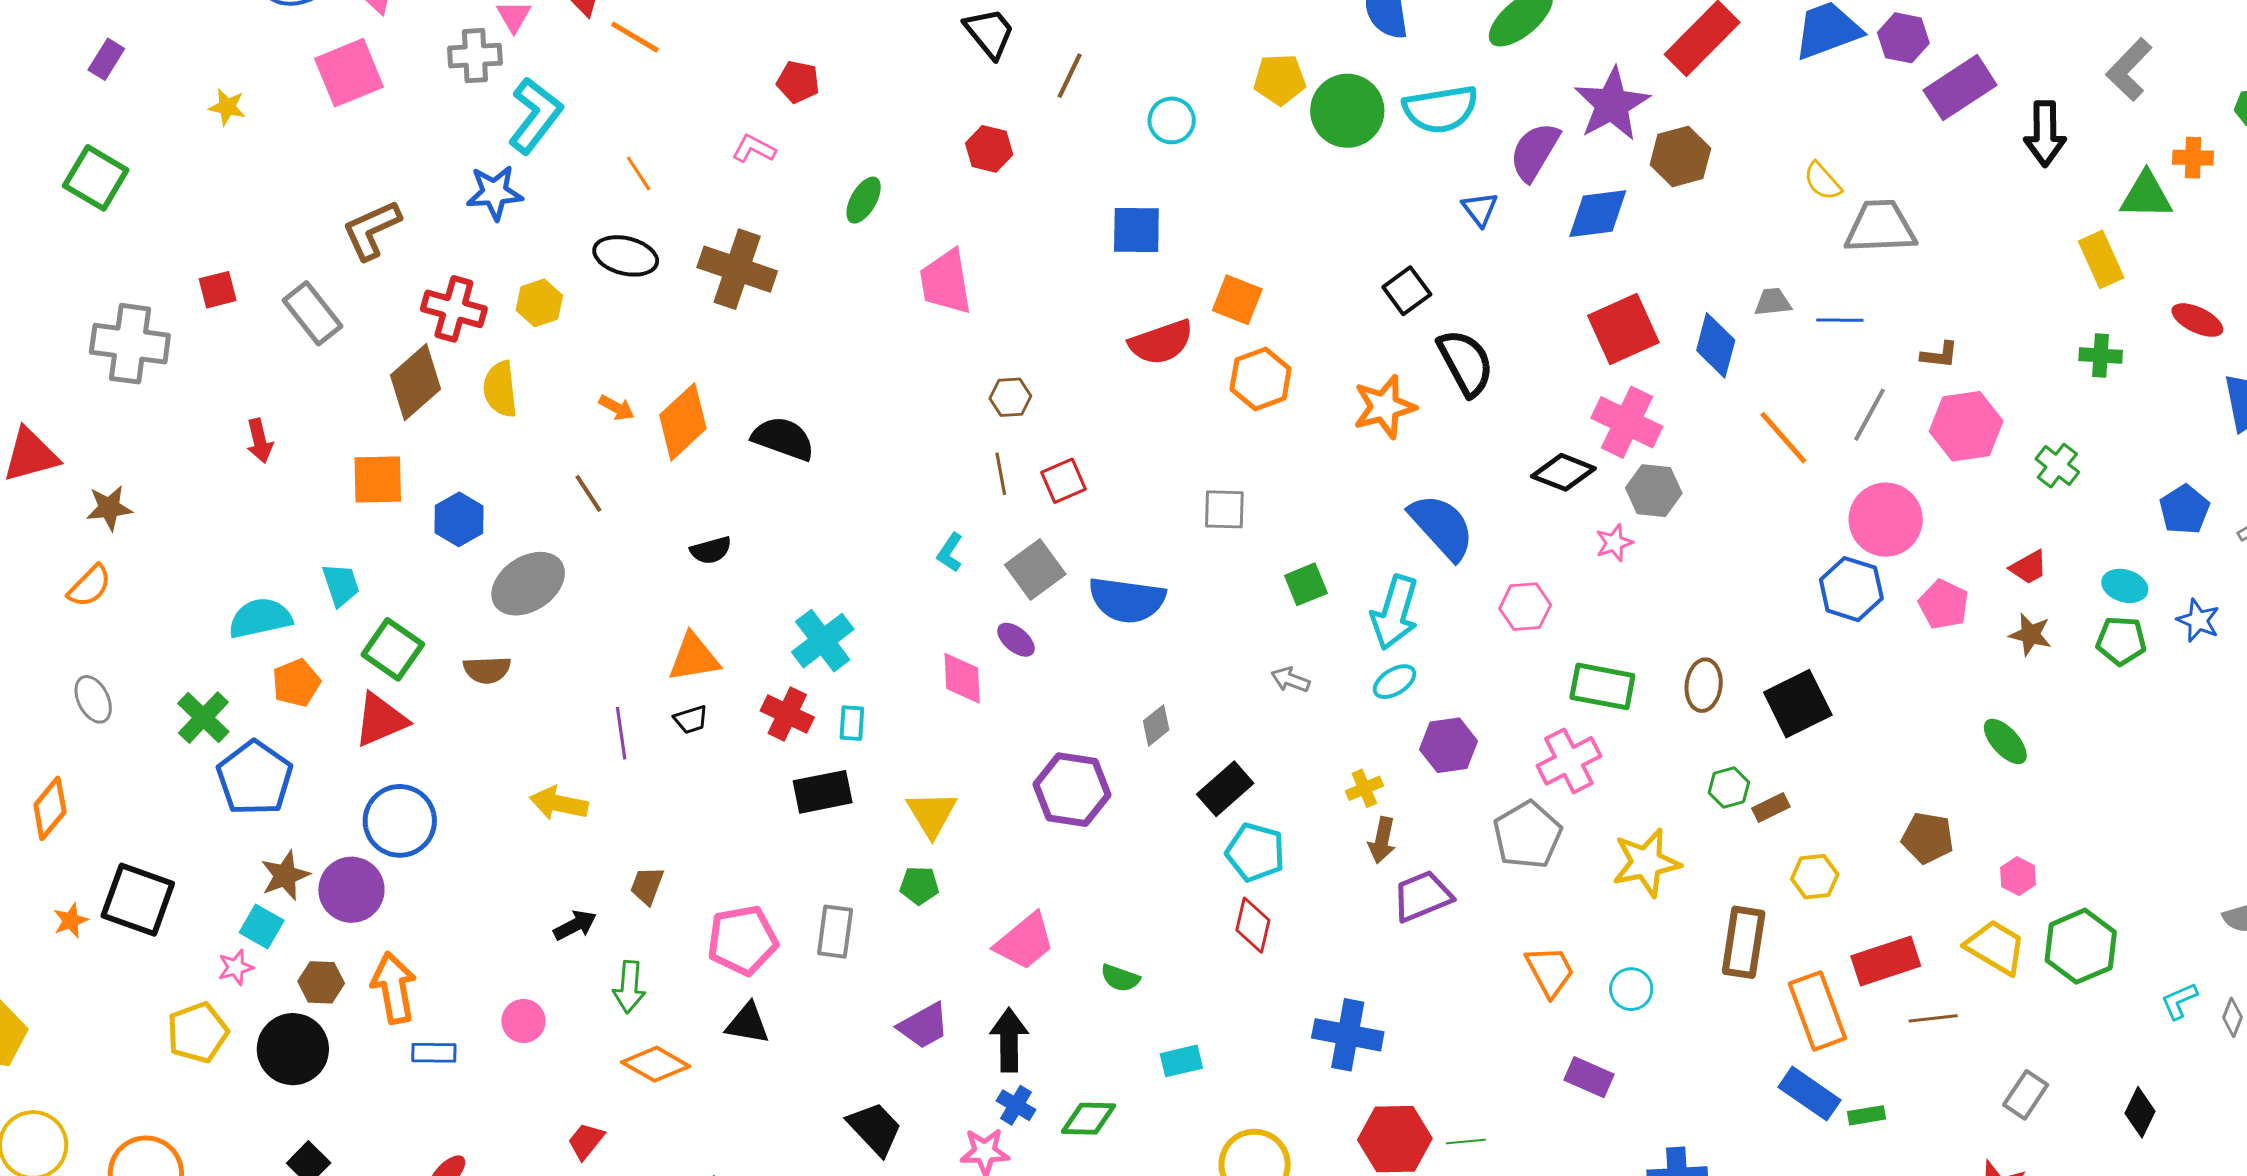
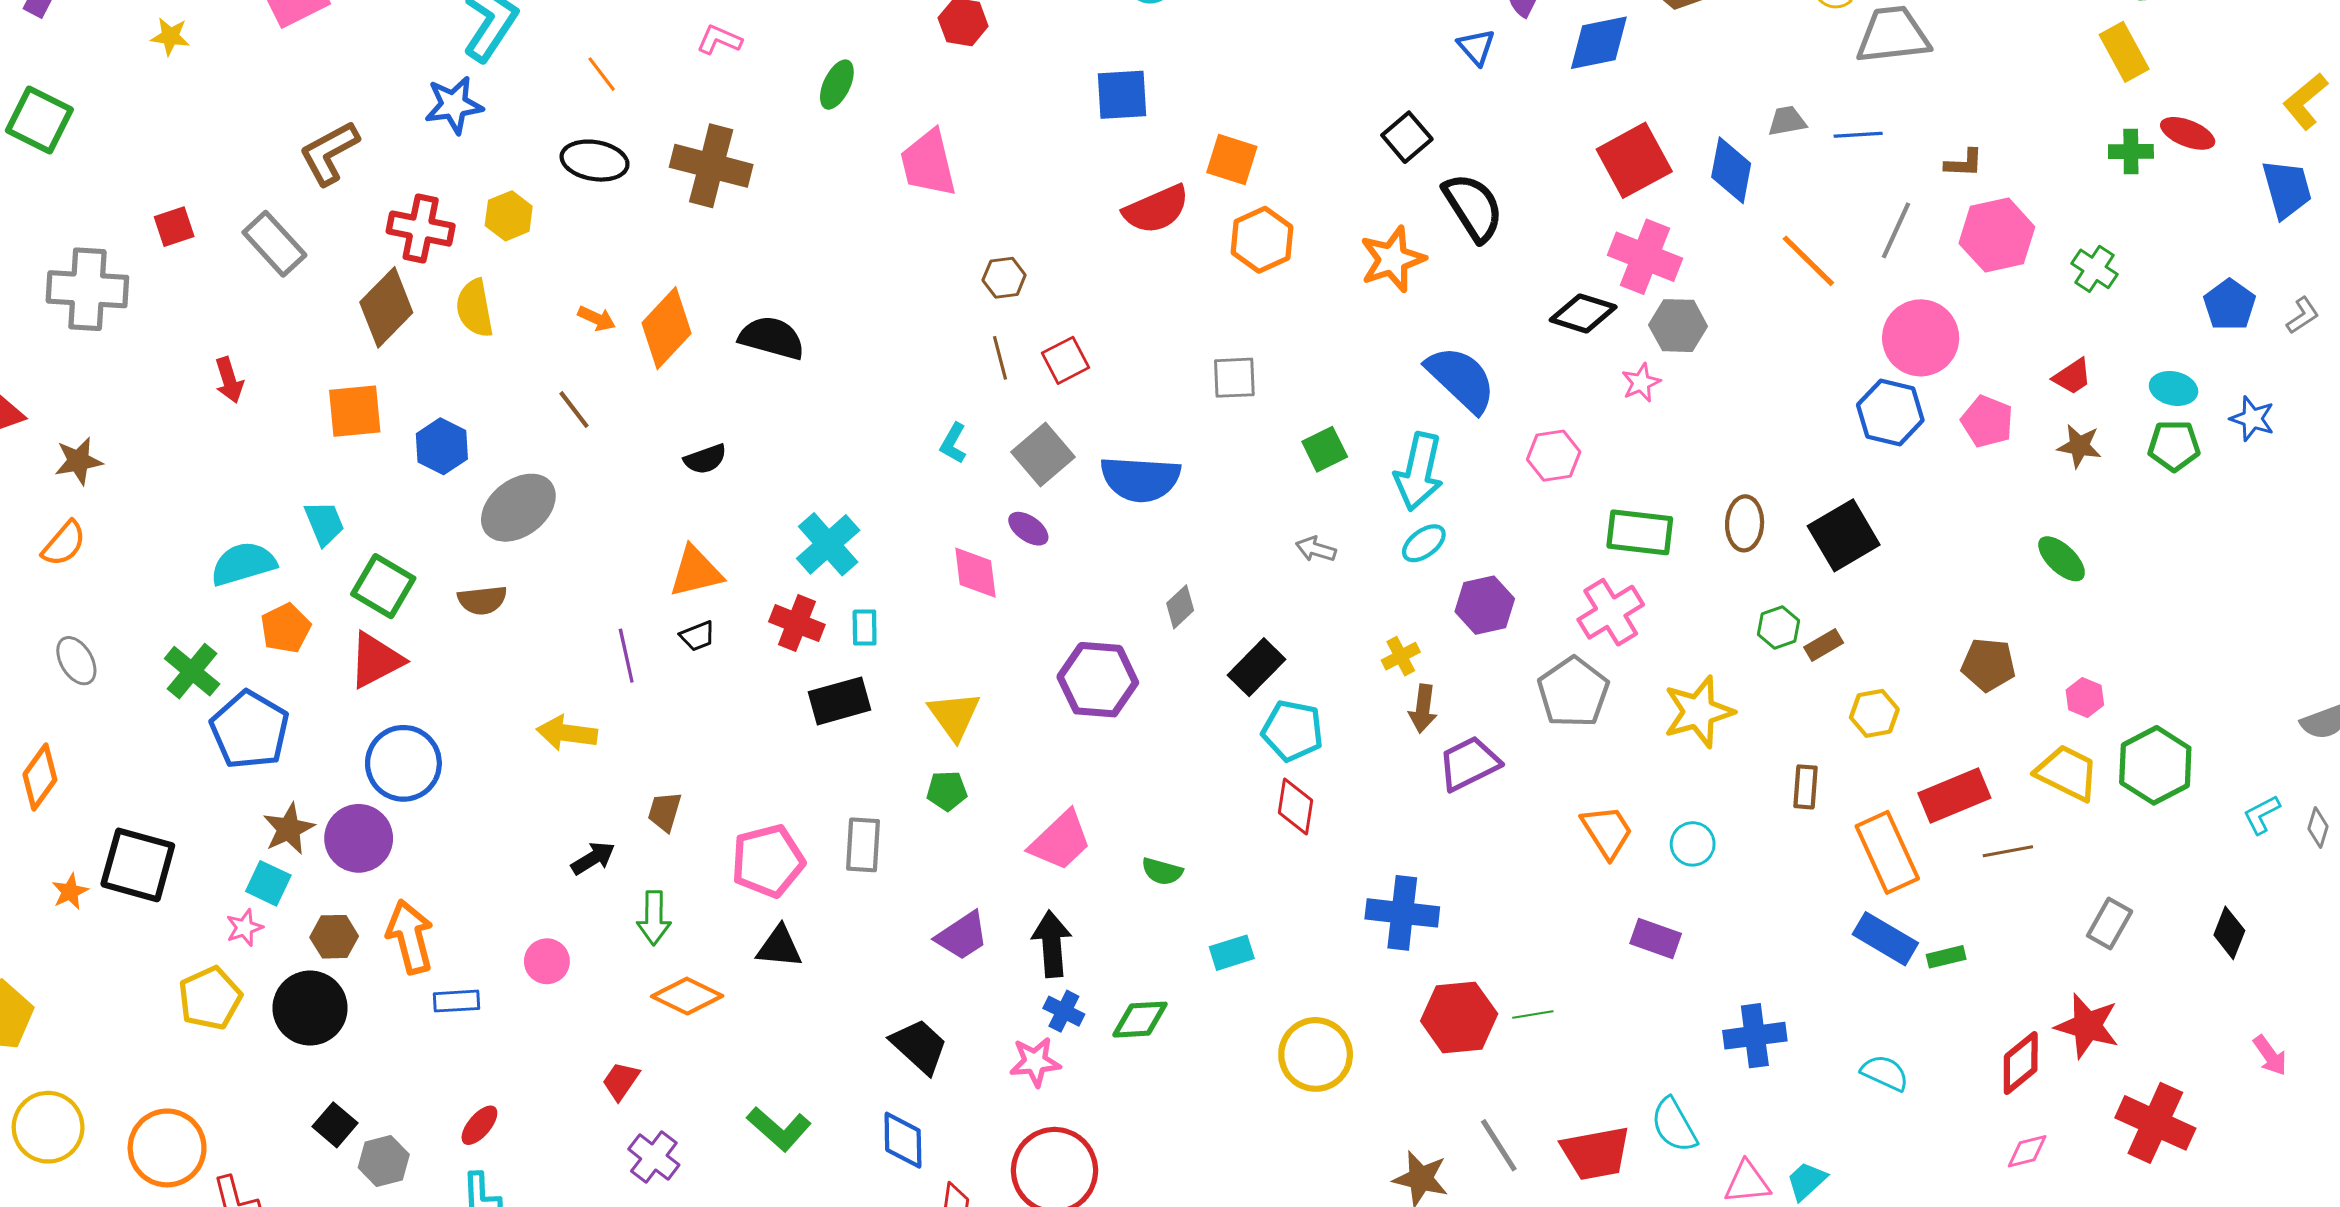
red ellipse: (2197, 320) -> (2188, 133), moved
brown rectangle: (1744, 942) -> (1806, 787), size x0.6

